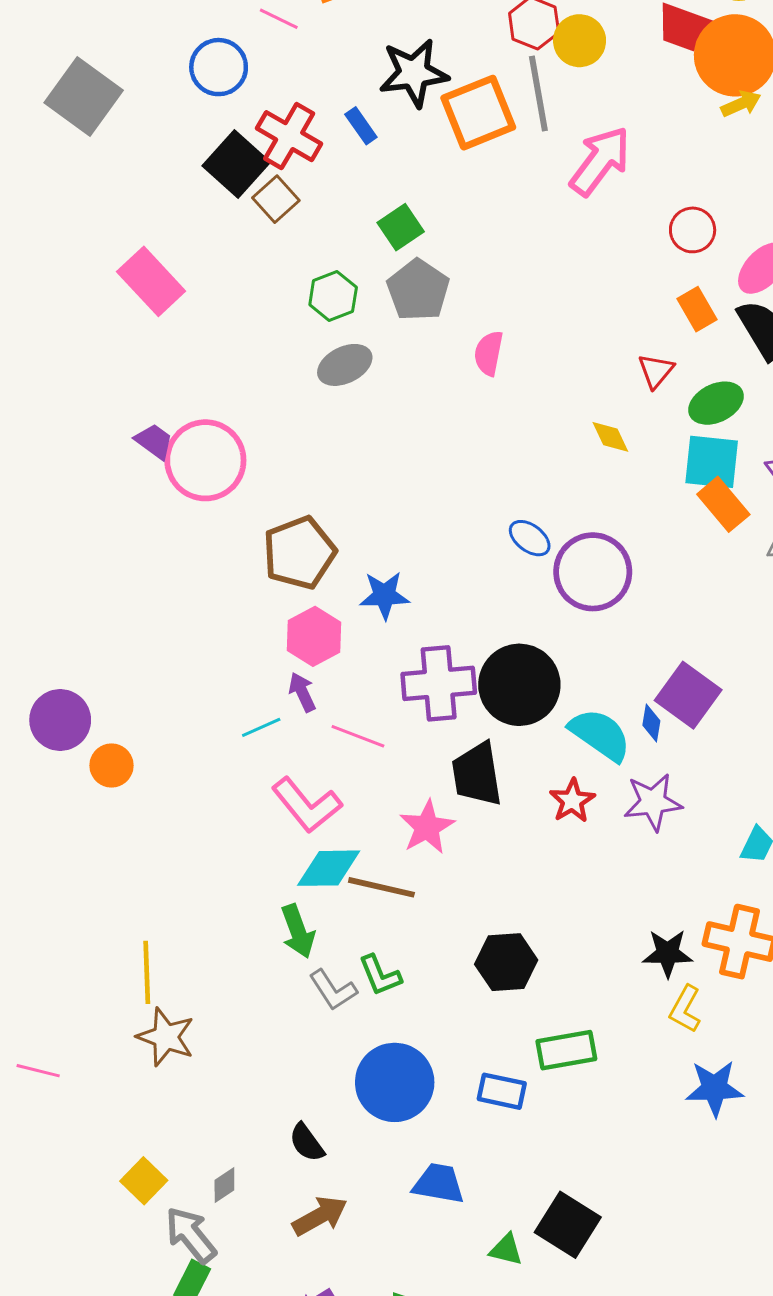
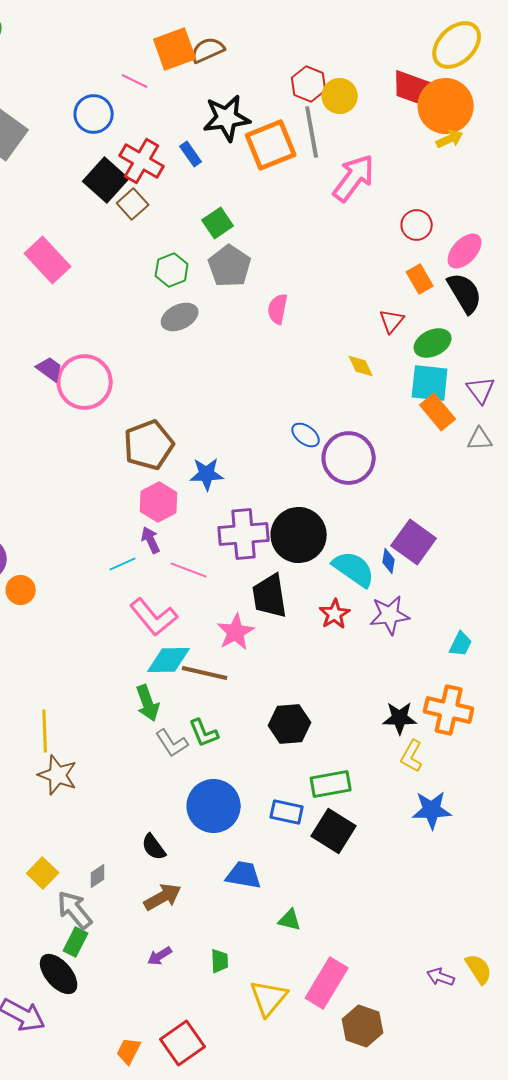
black square: (568, 1225) -> (334, 831), moved

